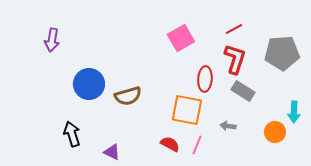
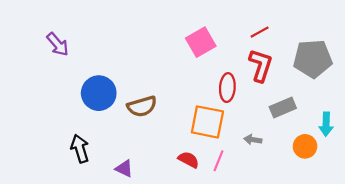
purple arrow: (52, 40) -> (58, 44), turned -50
gray rectangle: (243, 91) -> (283, 108), moved, turned -55

